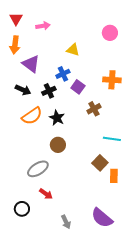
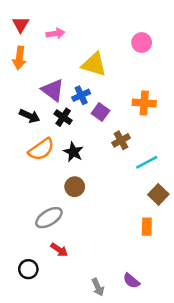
yellow triangle: (73, 50) -> (94, 64), size x1.5
purple triangle: (31, 64) -> (53, 90), moved
black cross: (49, 91) -> (63, 117), turned -32
cyan line: (112, 139) -> (147, 162), moved, turned -36
brown square: (100, 163) -> (158, 194), moved
purple semicircle: (102, 218) -> (131, 281), size x0.6
gray arrow: (66, 222) -> (98, 287), moved

